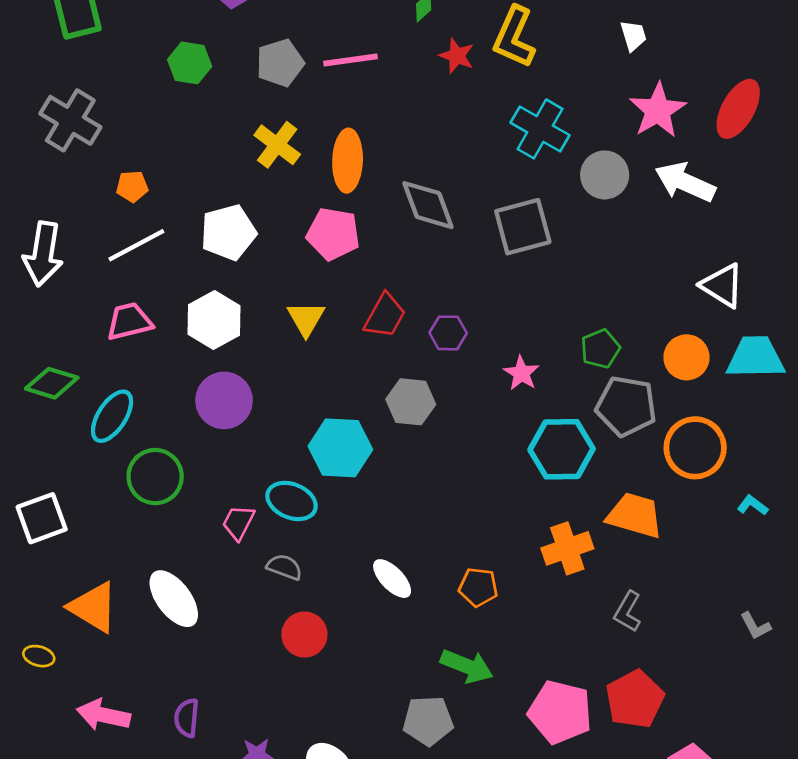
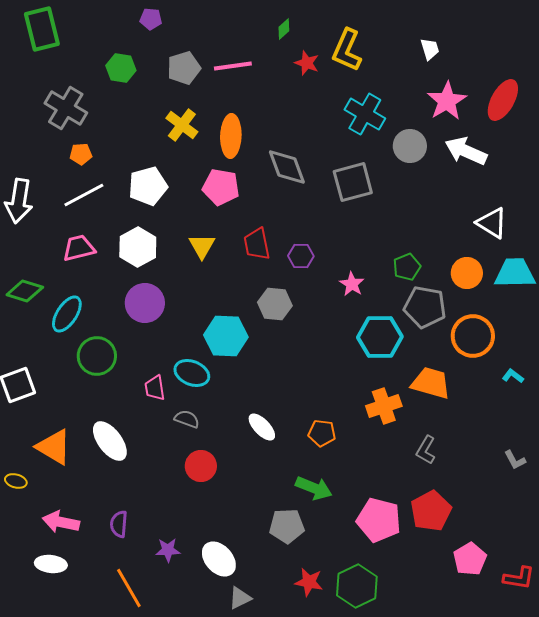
gray cross: (70, 120) -> (66, 108), moved
red trapezoid: (385, 316) -> (257, 244), turned 140
pink trapezoid: (238, 523) -> (155, 388), turned -36

